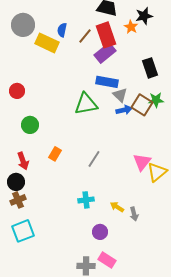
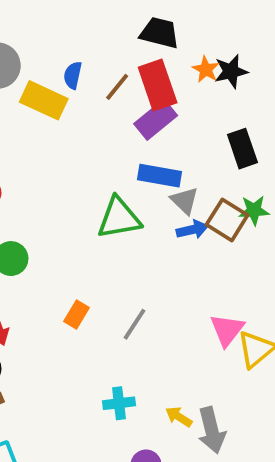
black star: (144, 16) -> (231, 71), moved
orange rectangle: (55, 154) -> (77, 315), moved
gray arrow: (134, 214) -> (212, 430), size x1.6

